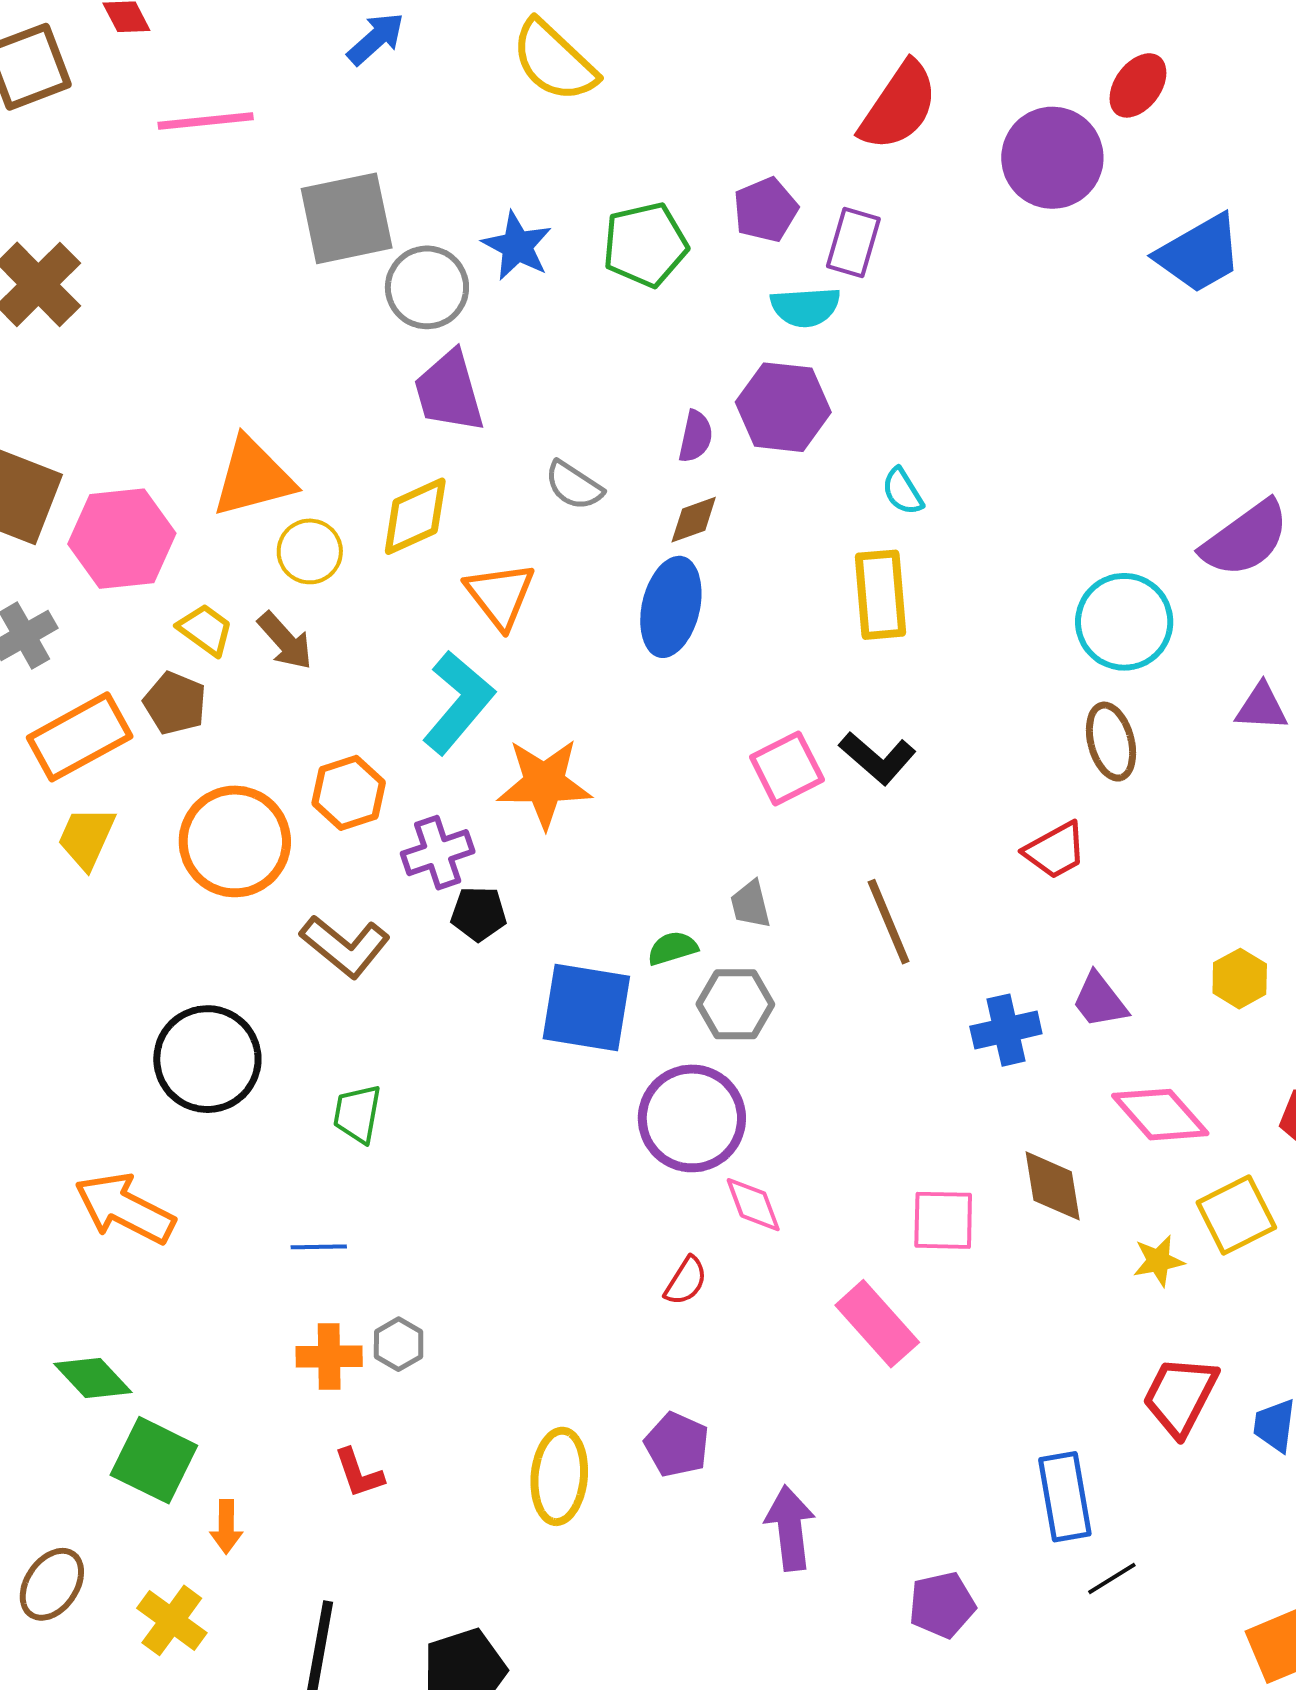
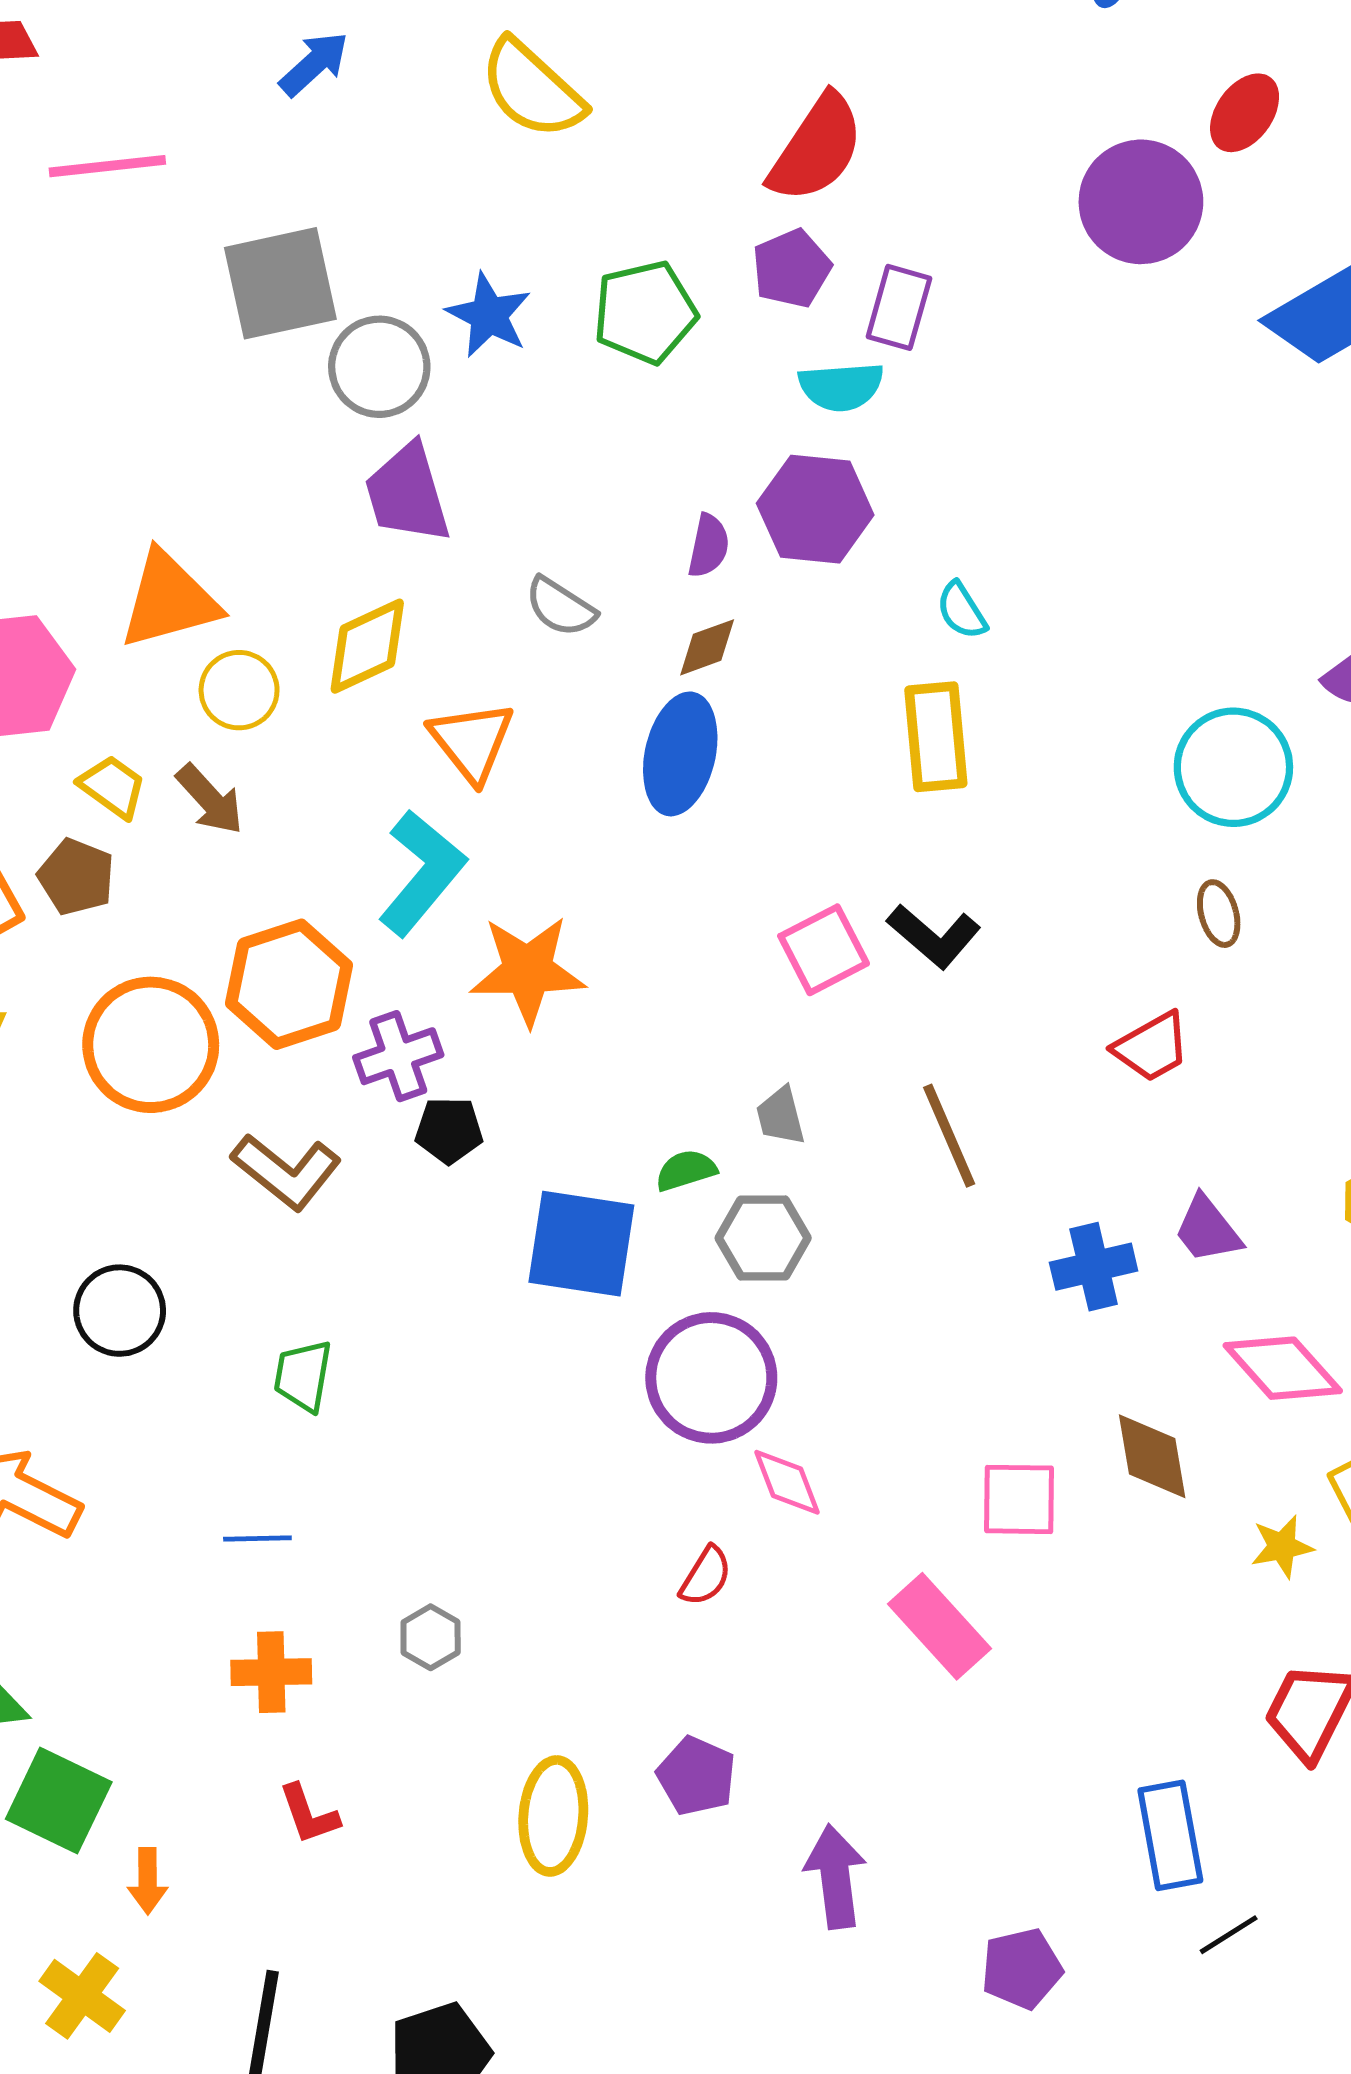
red semicircle: (899, 106) -> (816, 148), moved
brown ellipse: (1111, 742) -> (1219, 914), size x0.7
orange hexagon: (349, 793) -> (289, 984), size x1.4
black circle: (207, 1059) -> (120, 1311), size x0.7
gray hexagon: (399, 1344) -> (431, 1637), moved

